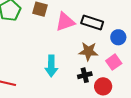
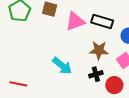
cyan arrow: (51, 66) -> (62, 66), turned -50

